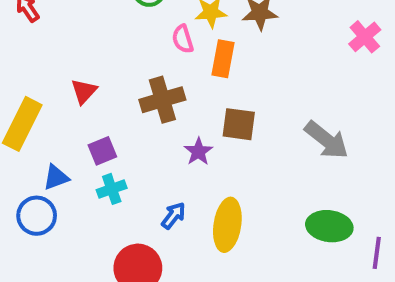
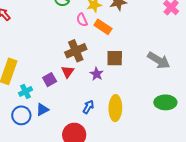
orange rectangle: (223, 59) -> (103, 27), turned -60
red triangle: (84, 91) -> (68, 72), moved
blue triangle: (56, 177) -> (42, 110), moved
cyan cross: (112, 189) -> (25, 91), moved

